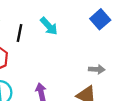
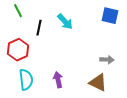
blue square: (100, 19) -> (110, 16), turned -36

